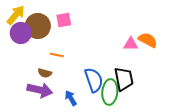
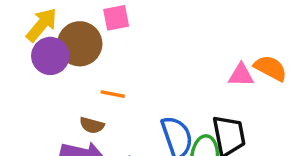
pink square: (64, 20) -> (116, 18), moved

